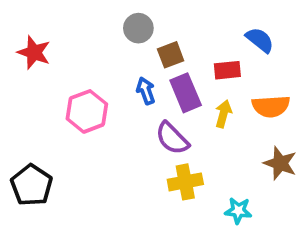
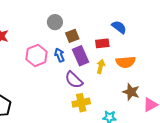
pink hexagon: (87, 111) -> (36, 55), moved

